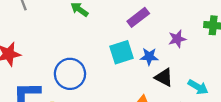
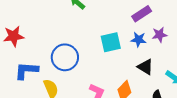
purple rectangle: (138, 17) -> (142, 14), moved
blue star: (149, 57) -> (139, 40), moved

